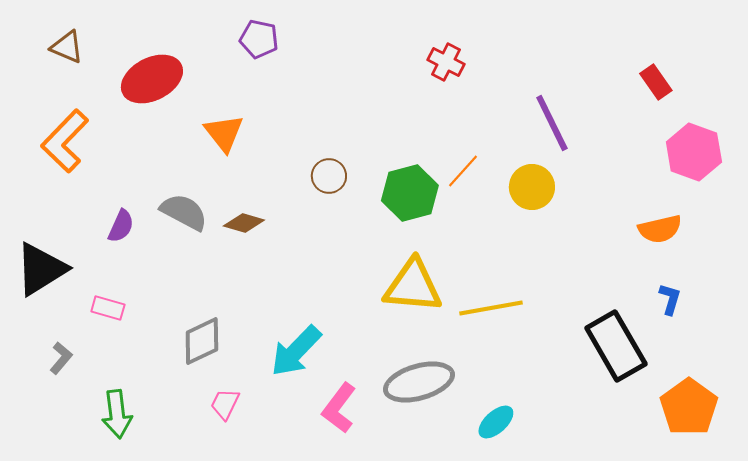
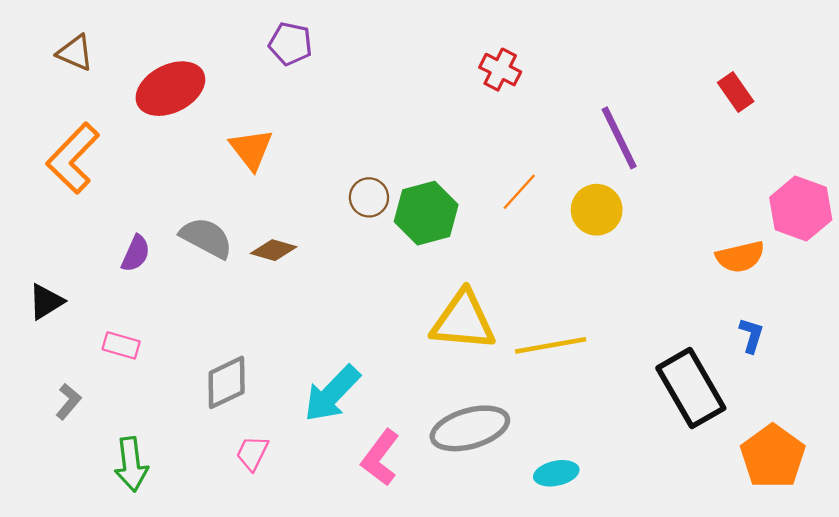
pink hexagon: (694, 152) -> (801, 209), moved
green hexagon: (410, 193) -> (426, 213), moved
black triangle: (41, 269) -> (46, 302), size x0.6
cyan ellipse: (496, 422) -> (556, 473), turned 30

